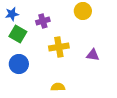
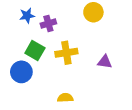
blue star: (12, 14) -> (27, 16), moved
green square: (18, 34) -> (35, 50), moved

